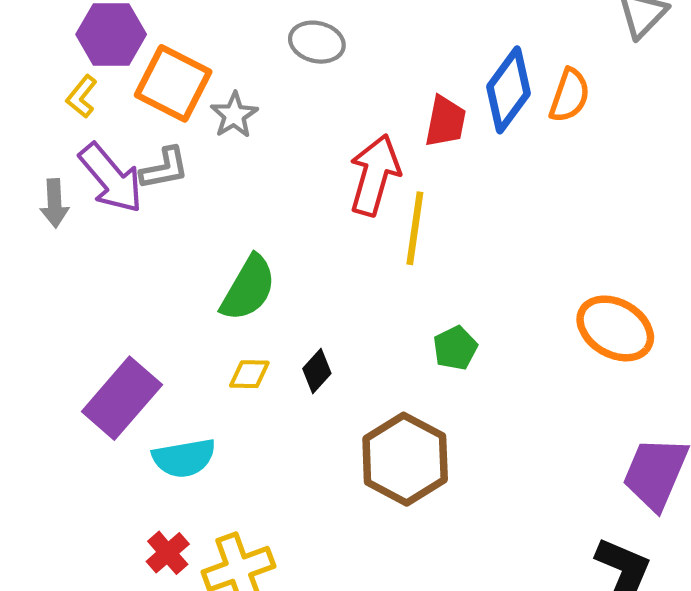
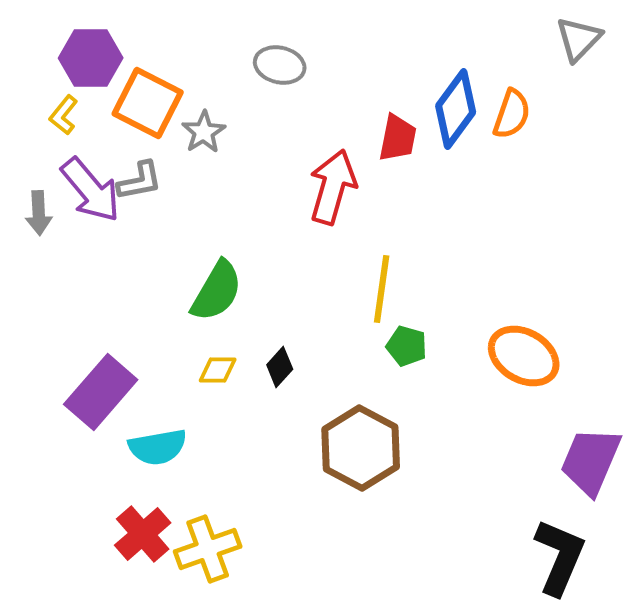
yellow line: (415, 228) -> (382, 289), moved
orange ellipse: (615, 328) -> (524, 356), moved
green pentagon: (455, 348) -> (407, 346), turned -30
red cross: (168, 553) -> (143, 534), size x1.4

